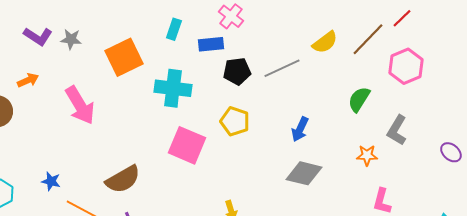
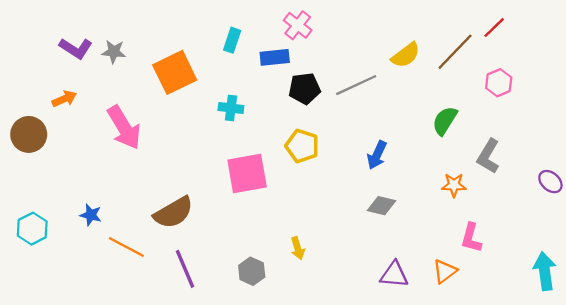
pink hexagon: (406, 66) -> (499, 83), size x0.7
cyan cross: (173, 88) -> (231, 108), size x0.6
pink square: (187, 145) -> (247, 174), turned -33
gray diamond: (304, 173) -> (382, 206), size x0.7

